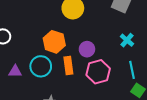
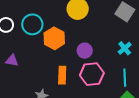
orange rectangle: (68, 65) -> (62, 75), moved
cyan circle: (41, 66) -> (32, 24), moved

